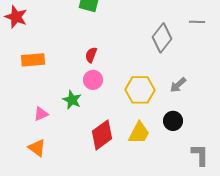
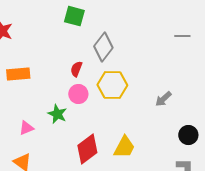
gray diamond: (162, 38) -> (103, 47), moved
yellow hexagon: (140, 90) -> (112, 85), moved
black circle: (173, 121) -> (188, 135), moved

